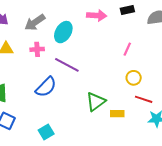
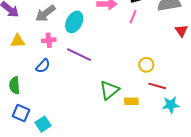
pink line: (127, 49) -> (133, 17), moved
blue semicircle: (46, 87) -> (43, 66), moved, size x0.7
cyan square: (46, 132) -> (43, 124), moved

